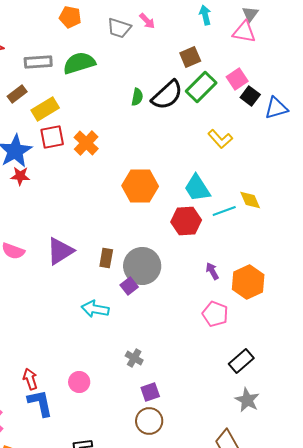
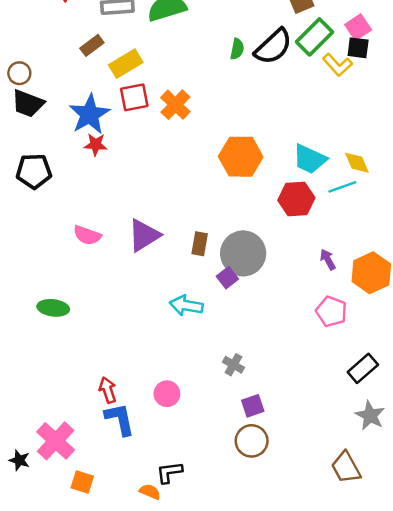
black square: (250, 96) -> (358, 48), moved, turned -30
yellow L-shape: (220, 139) -> (337, 65), moved
cyan trapezoid: (197, 188) -> (310, 159), turned -32
yellow diamond: (250, 200) -> (357, 163), moved

